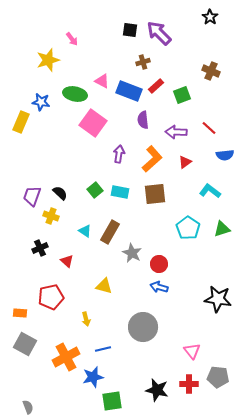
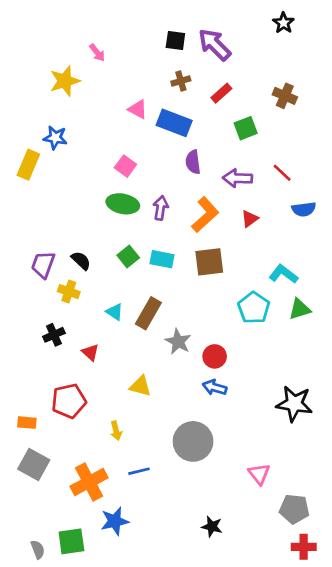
brown cross: (143, 62) -> (181, 81), moved
red rectangle: (156, 86) -> (221, 93), moved
green ellipse: (75, 94) -> (123, 204), moved
pink square: (93, 123) -> (125, 166), size x0.6
cyan L-shape: (210, 191) -> (283, 274), moved
blue star: (93, 377) -> (115, 521), moved
red cross: (189, 384) -> (304, 547), moved
black star: (157, 390) -> (212, 527), size x0.7
green square: (112, 401) -> (71, 541), moved

